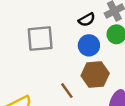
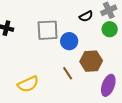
blue circle: (89, 45) -> (69, 41), moved

